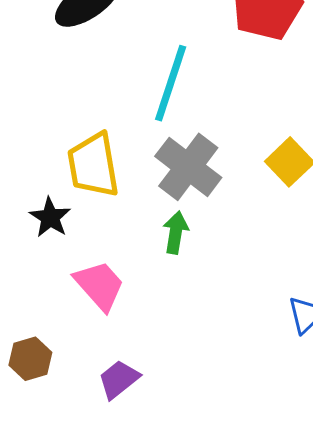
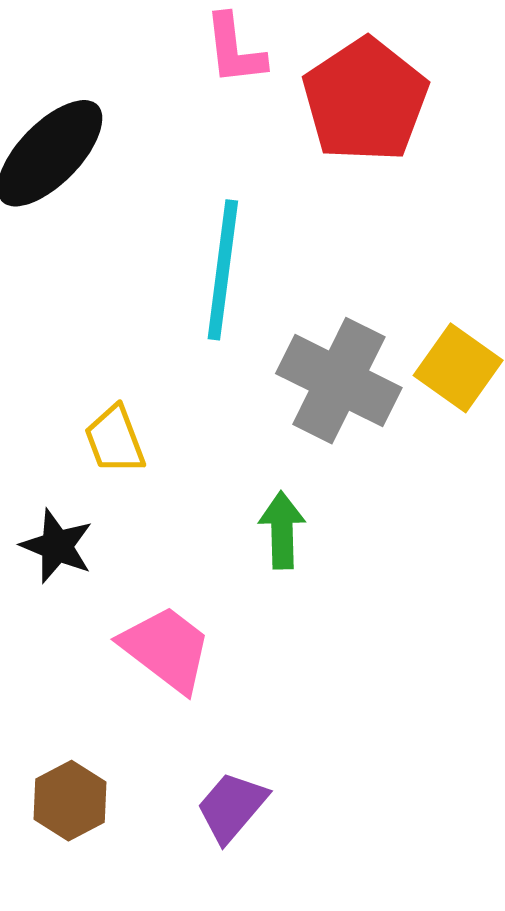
yellow trapezoid: (93, 165) -> (115, 440), size x0.6
gray cross: (188, 167) -> (339, 381), moved

